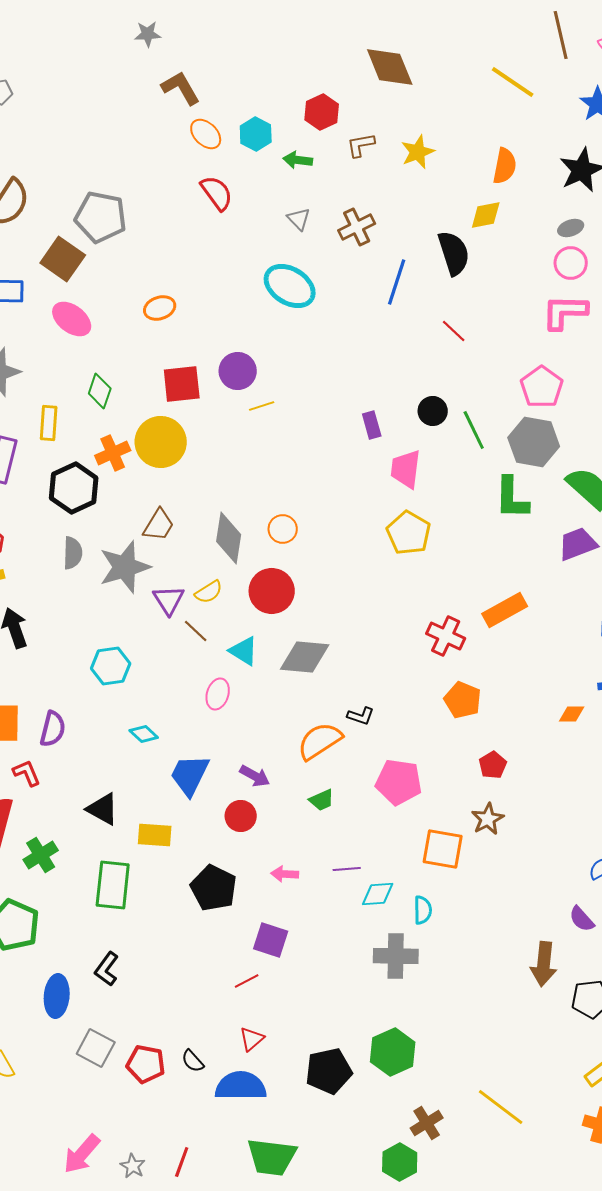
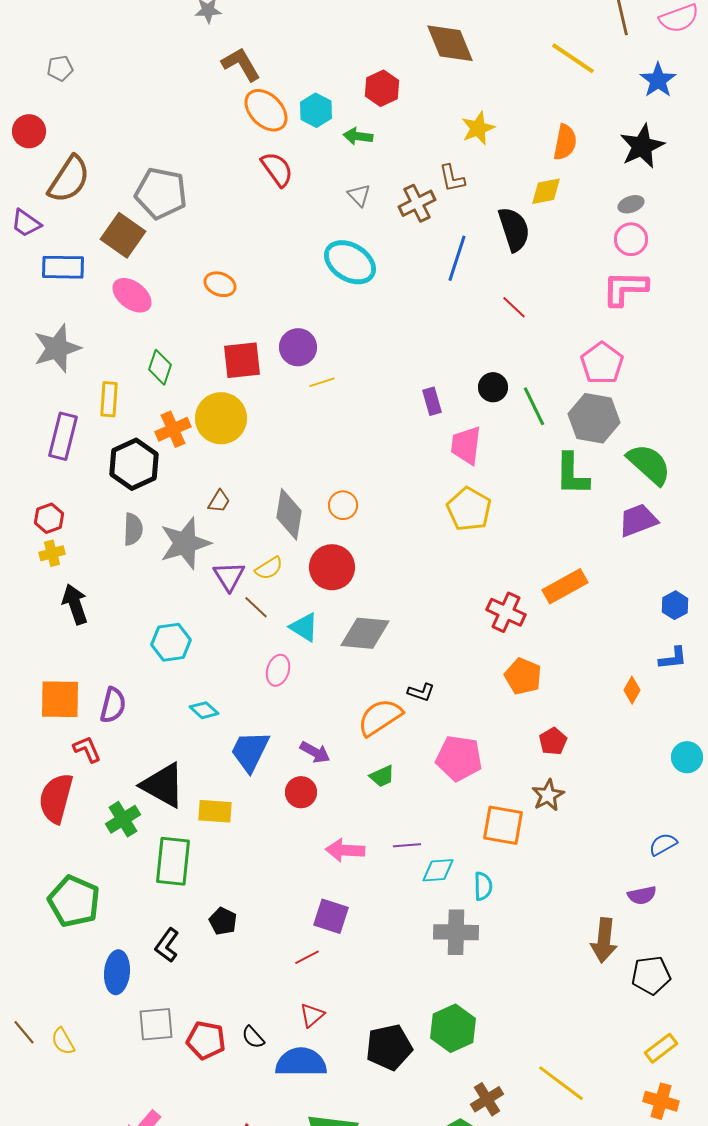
orange ellipse: (206, 134) -> (266, 110), size x1.4
brown L-shape: (361, 145) -> (452, 178), moved, turned -92
orange ellipse: (160, 308) -> (220, 284), turned 40
brown trapezoid: (159, 525) -> (219, 501), size x0.7
orange diamond: (572, 714) -> (632, 690), turned -60
black triangle: (103, 809) -> (163, 785), size x1.4
green cross: (41, 855) -> (123, 819), moved
pink arrow: (285, 874) -> (345, 850), size x1.4
black pentagon: (214, 888) -> (223, 921), moved, size x0.6
purple semicircle: (582, 919) -> (642, 895), turned -60
gray square: (96, 1048) -> (156, 1024), turned -33

